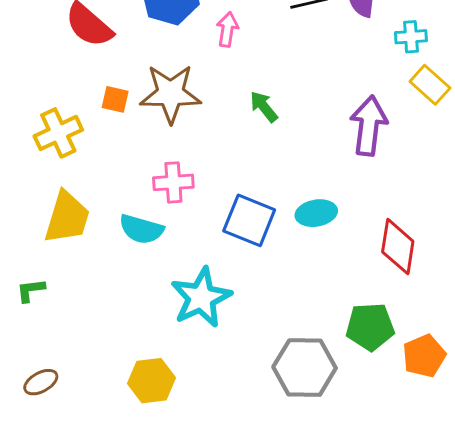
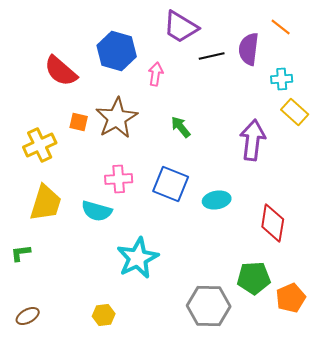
brown star: (171, 94) -> (117, 118), turned -30
blue square: (249, 220) -> (171, 184), moved
yellow hexagon: (152, 381) -> (104, 315), size x0.7

